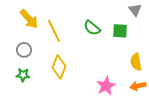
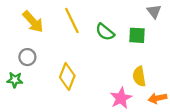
yellow line: (54, 31) -> (72, 21), moved
yellow semicircle: (136, 62) -> (139, 76), moved
green star: (23, 75) -> (15, 80), moved

